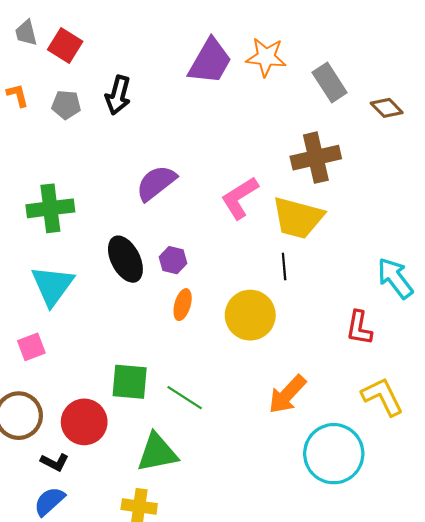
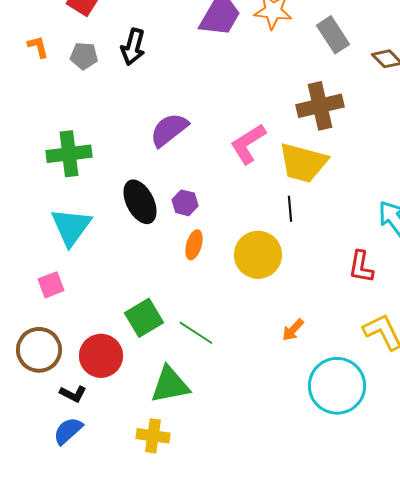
green square: (130, 382) -> (144, 318), turned -36
orange arrow: (287, 394) -> (293, 330), size x0.6

